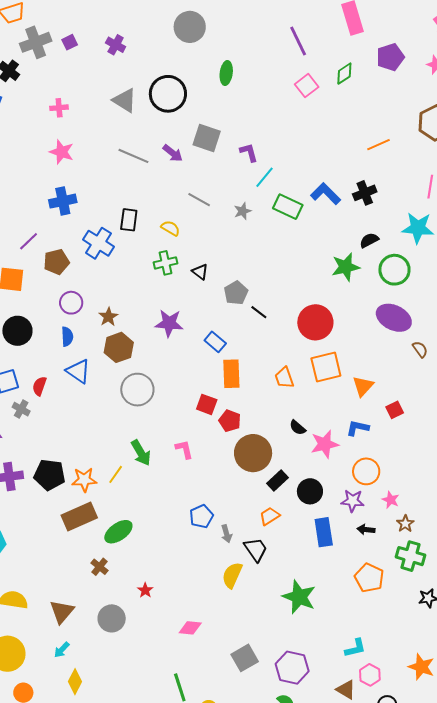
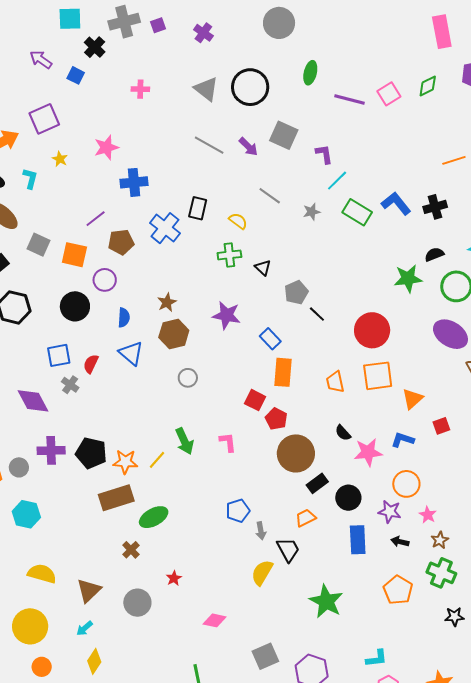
purple line: (298, 41) -> (349, 99), moved, turned -56
pink star: (62, 152) -> (106, 147), moved, turned 30
purple circle: (71, 303) -> (105, 280), moved
gray circle: (137, 390) -> (188, 378), size x0.6

